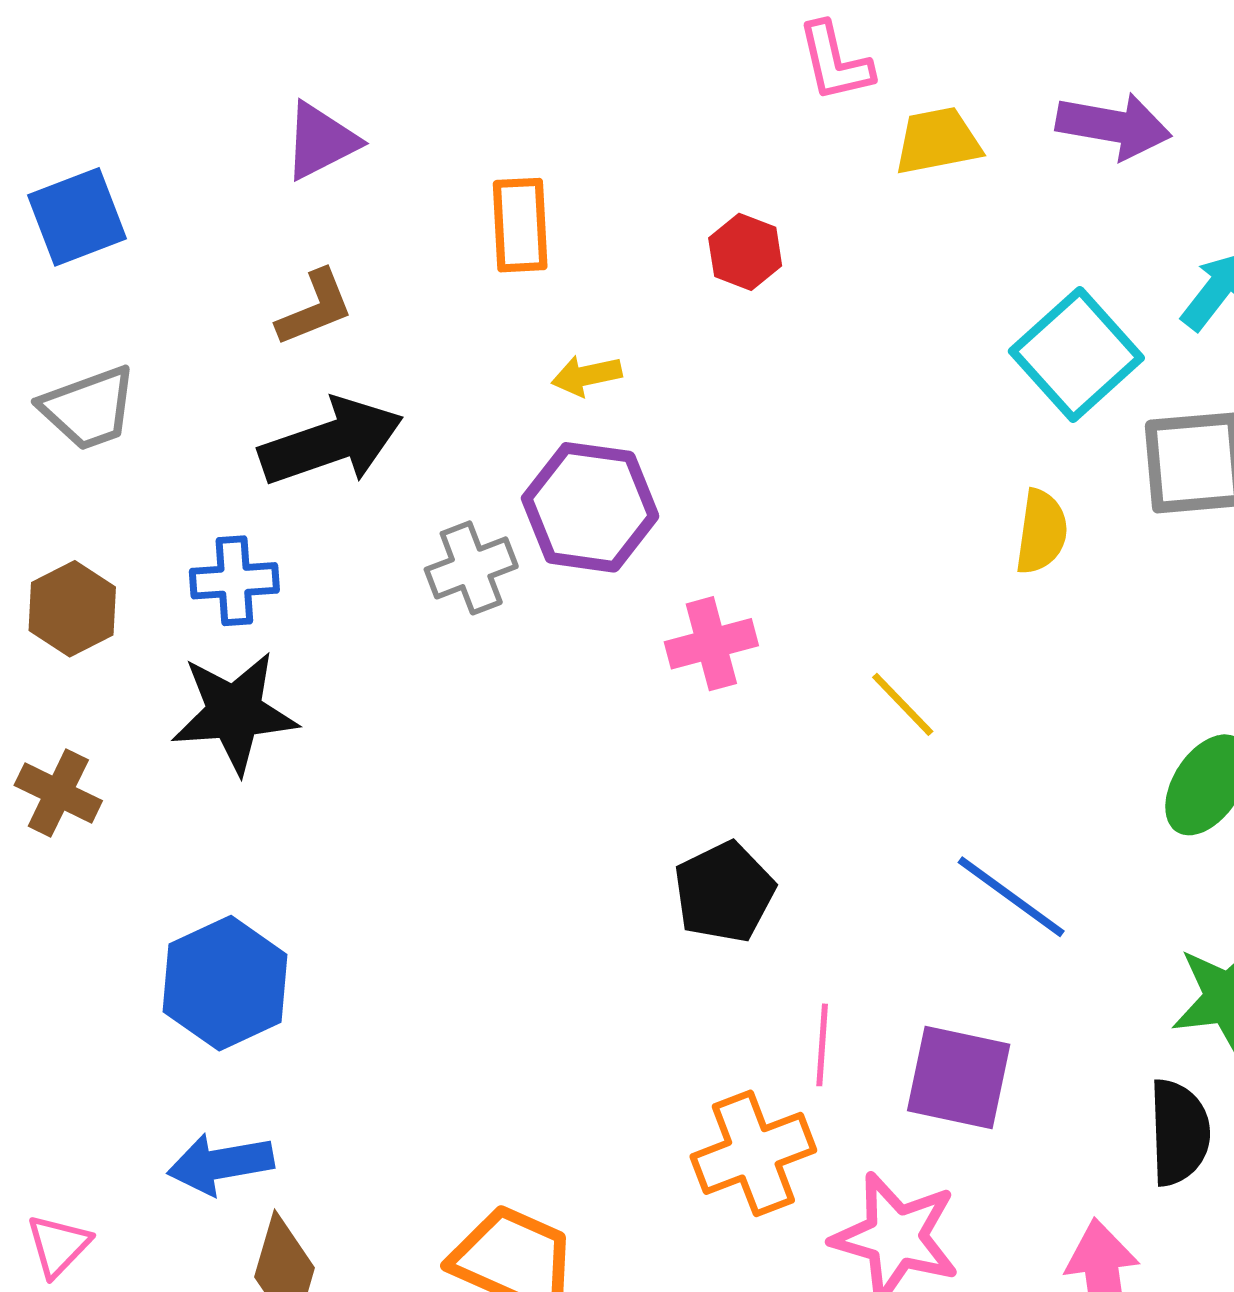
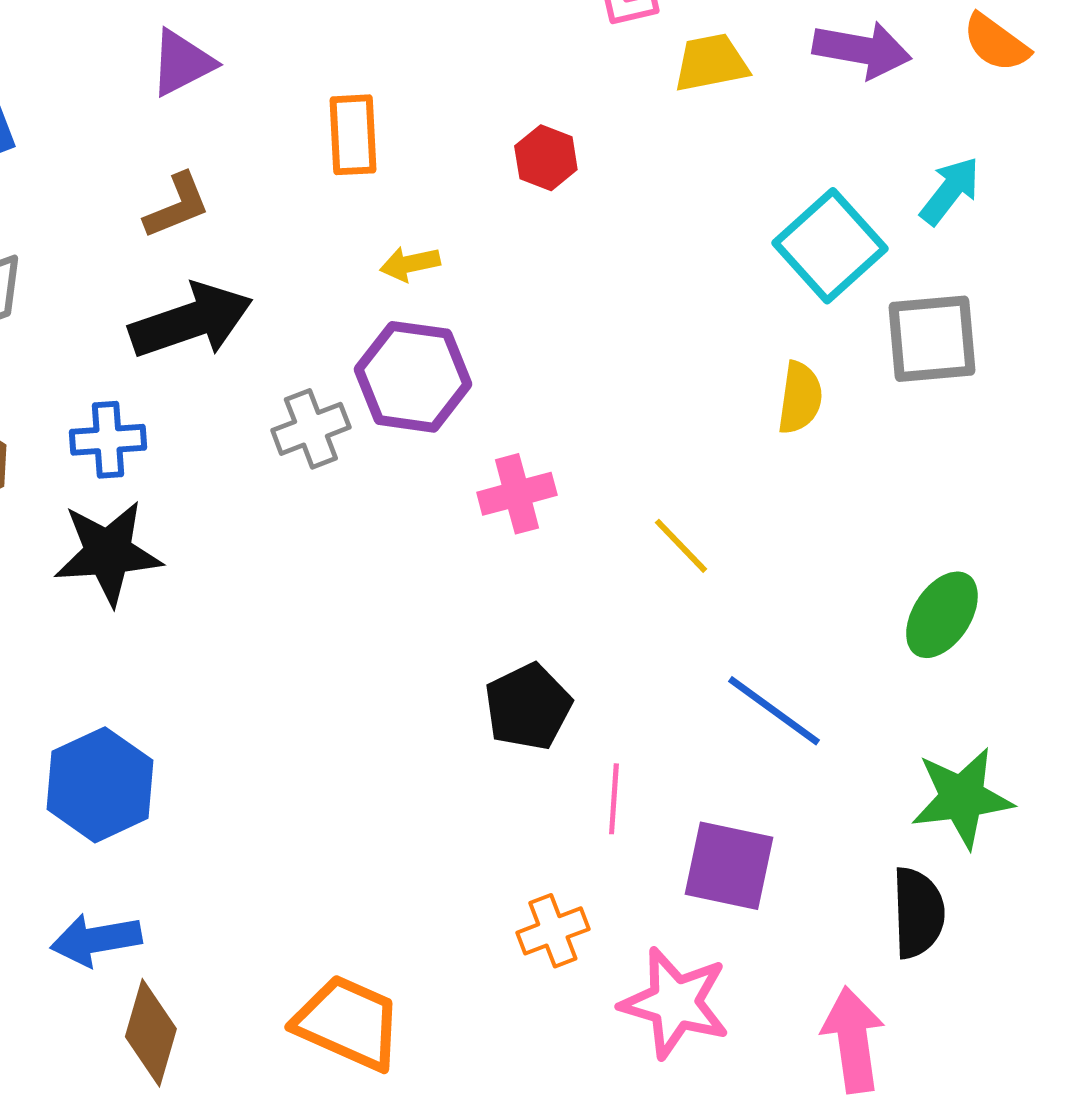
pink line: (822, 1045) -> (614, 799), moved
orange cross: (753, 1153) -> (553, 931), size x0.7

